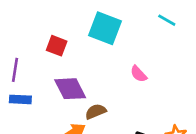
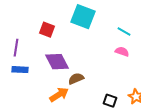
cyan line: (167, 20) -> (124, 32), moved
pink semicircle: (139, 74) -> (122, 52), moved, turned 152

